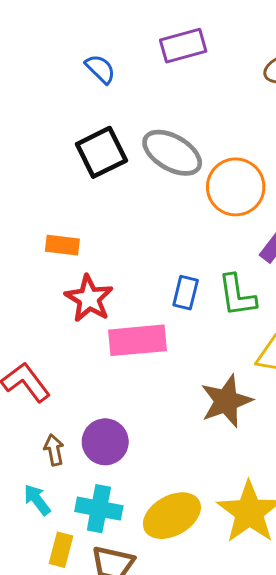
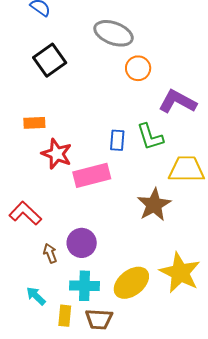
gray ellipse: (172, 153) -> (114, 33), moved
orange circle: (236, 187) -> (138, 68), size x0.7
cyan arrow: (37, 500) -> (36, 296), moved

